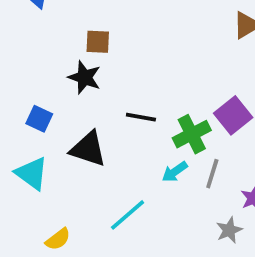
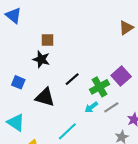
black line: (141, 117) -> (72, 79), turned -49
cyan triangle: (32, 173) -> (16, 122), moved
gray line: (212, 174) -> (111, 107), turned 42

